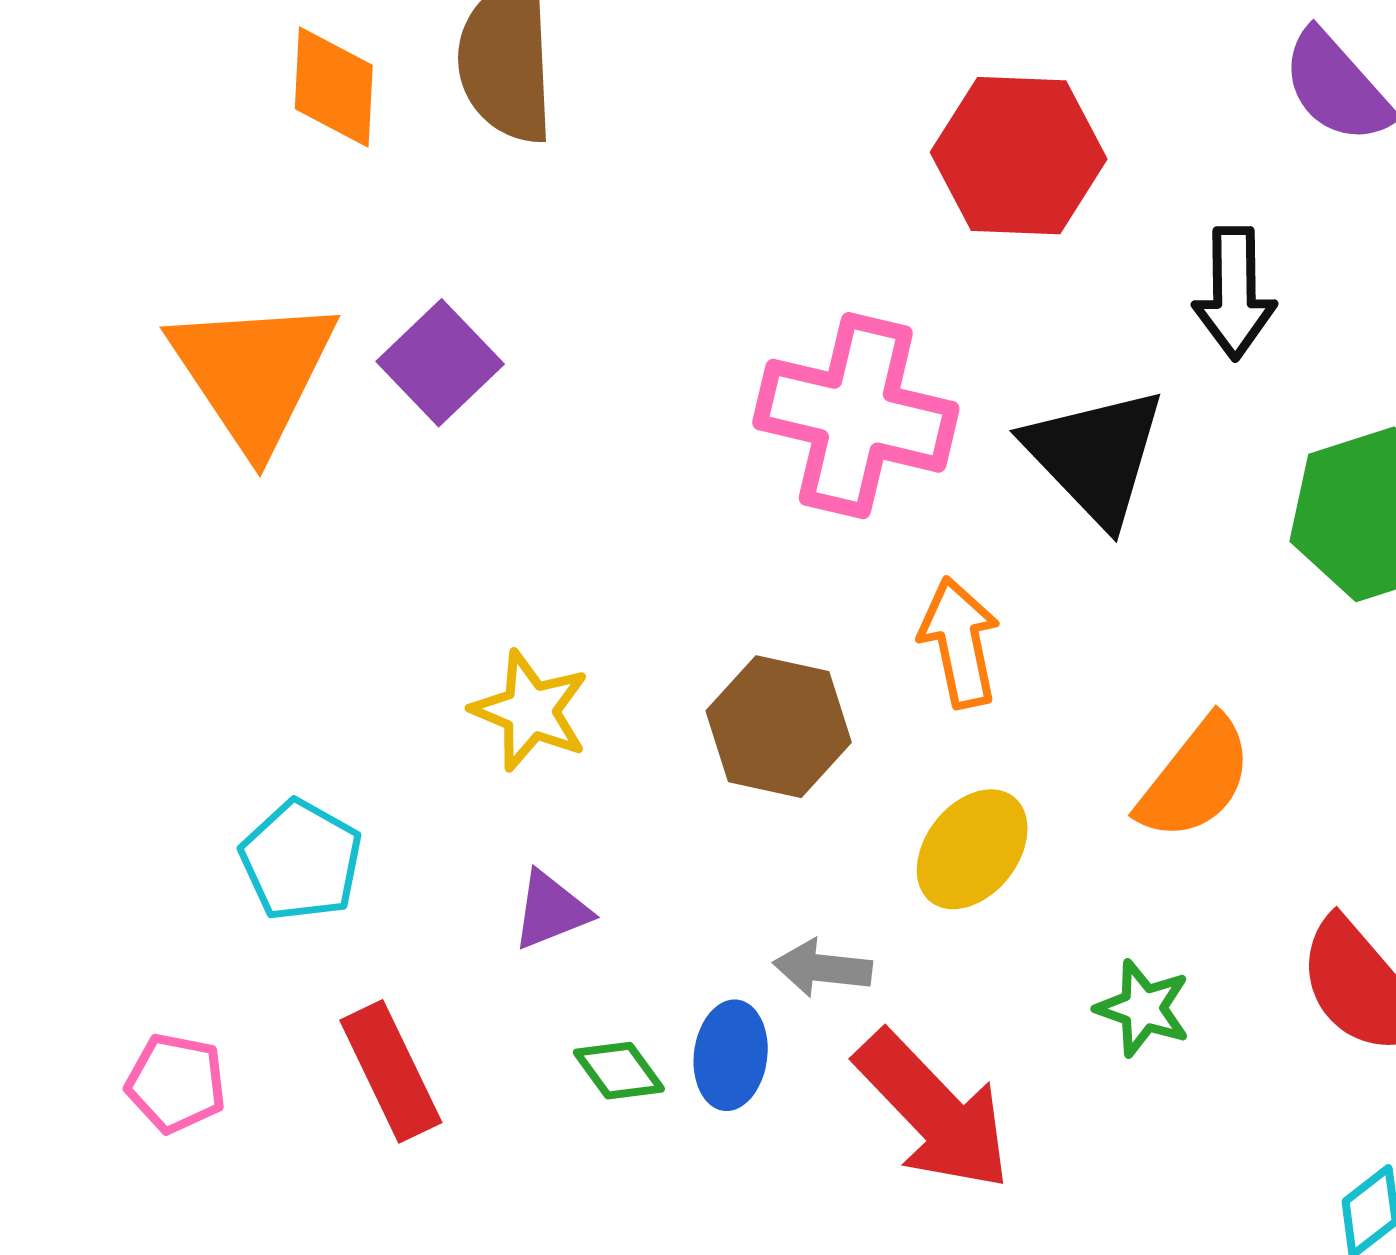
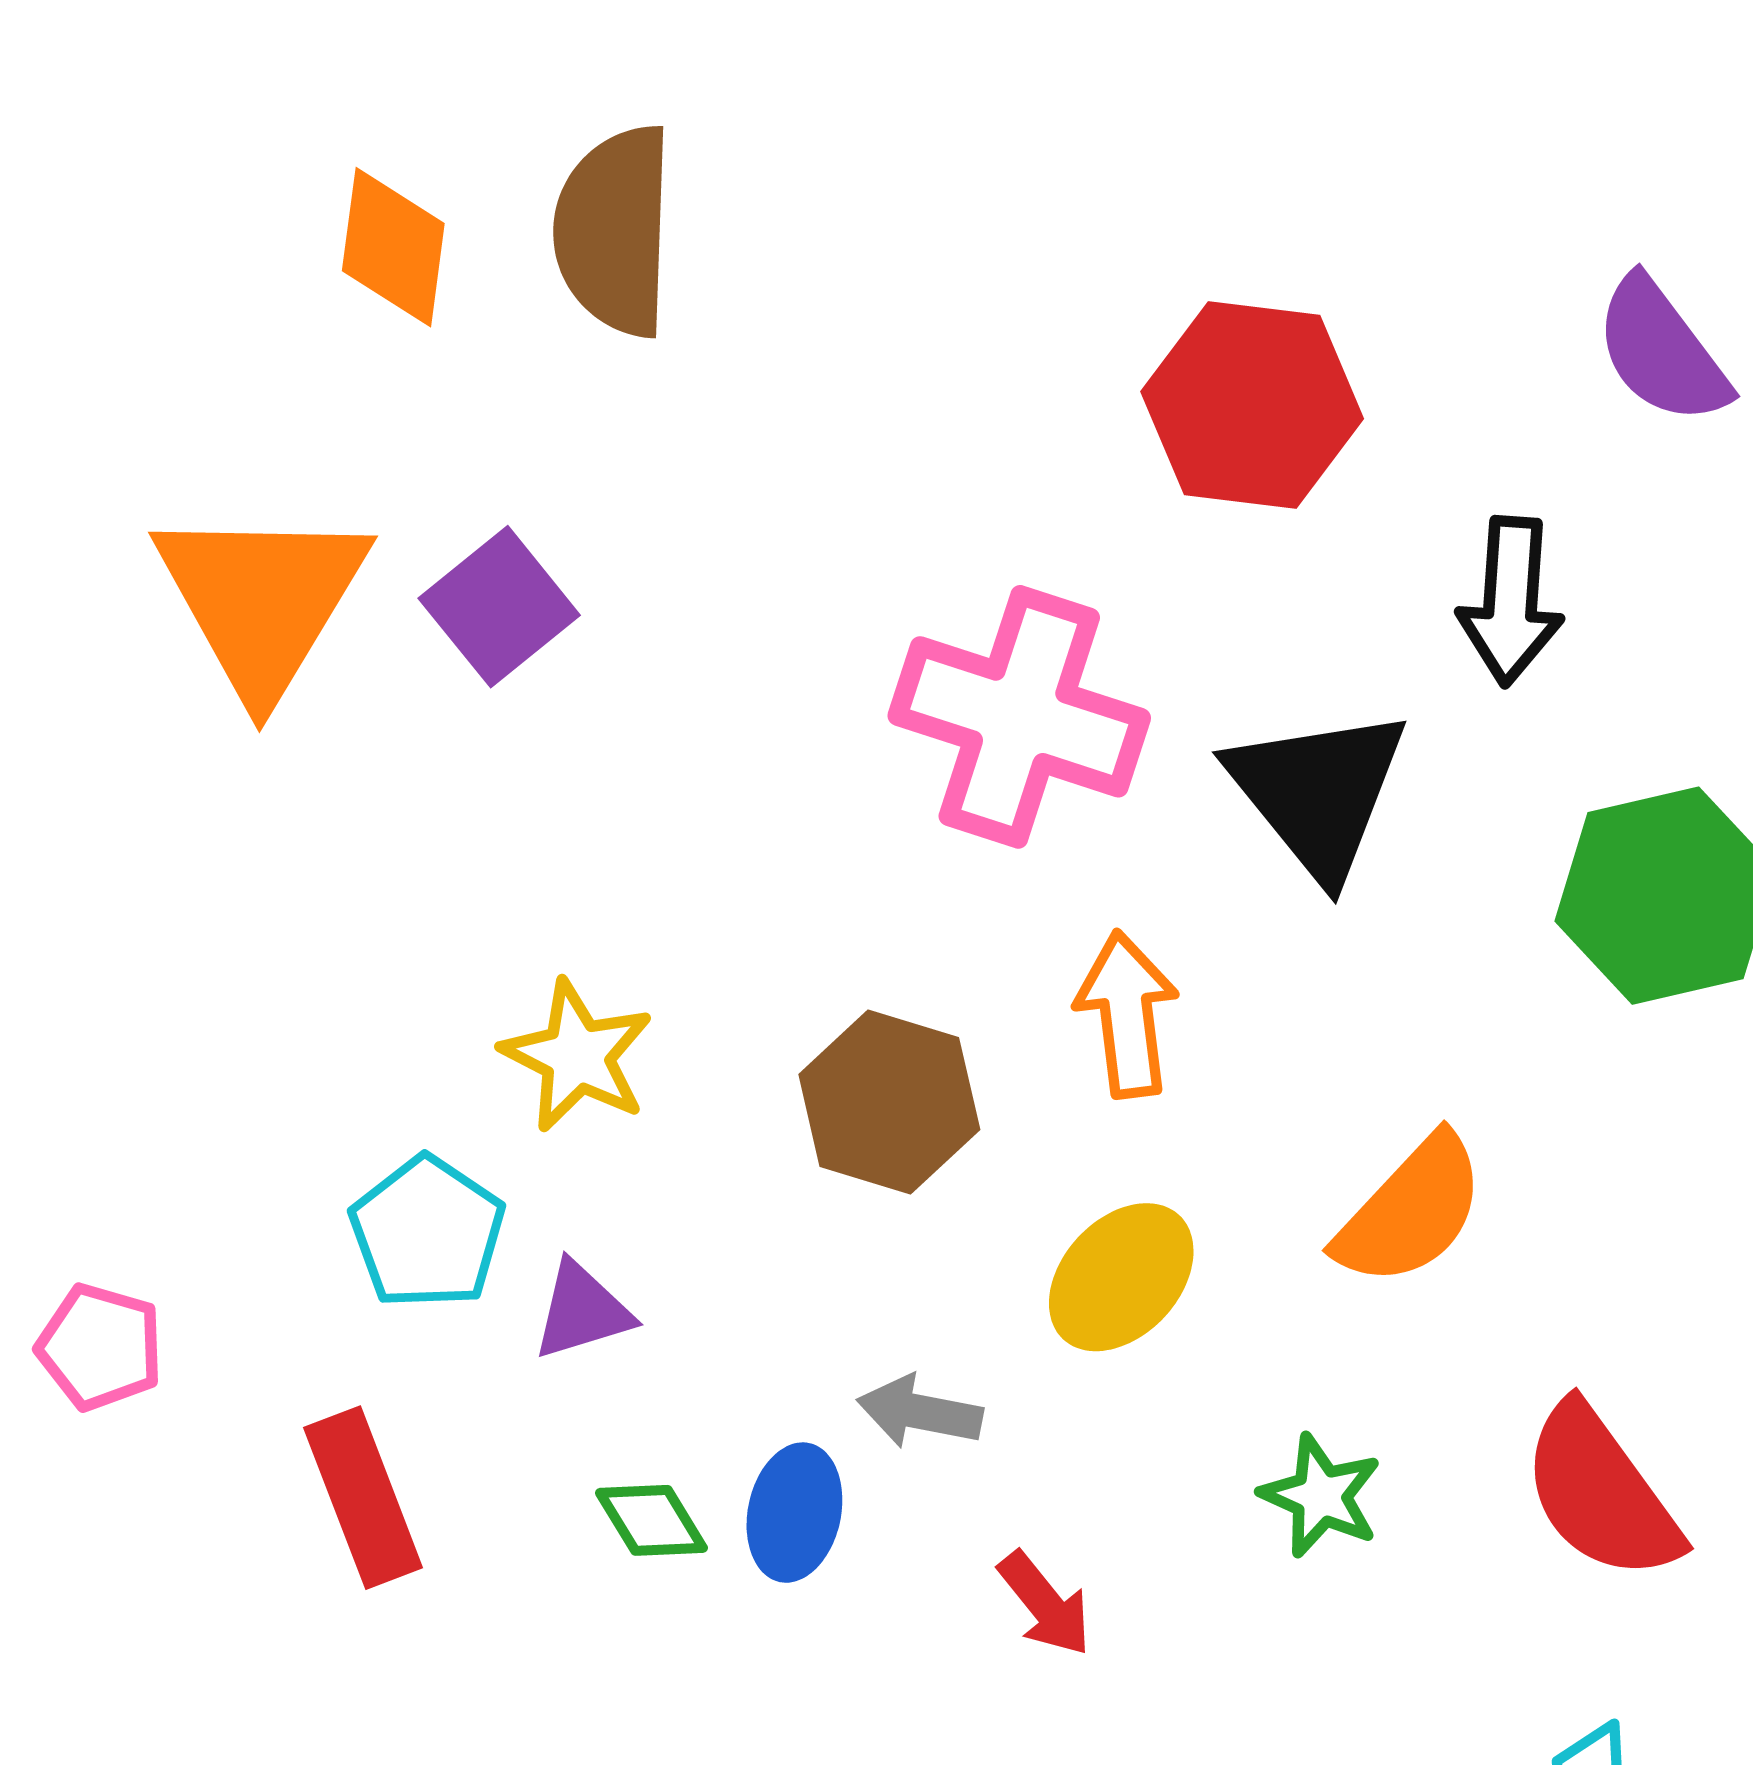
cyan pentagon: (301, 860) -> (427, 1233), moved
pink pentagon: (176, 1083) -> (100, 1347), moved
red arrow: (933, 1111) -> (1045, 1604), size x0.5

